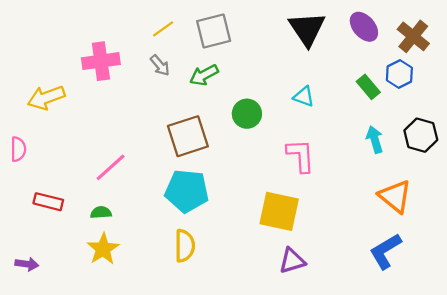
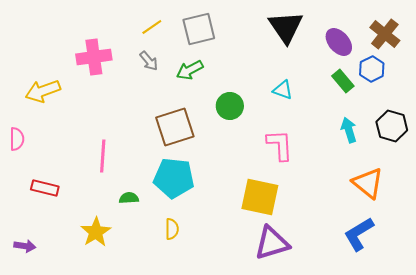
purple ellipse: (364, 27) -> (339, 42), moved
pink line: (111, 167) -> (103, 156), turned -44
green semicircle: (101, 212) -> (129, 198), moved
yellow semicircle: (185, 246) -> (172, 229), size x0.7
purple triangle: (292, 261) -> (272, 243), size x1.4

